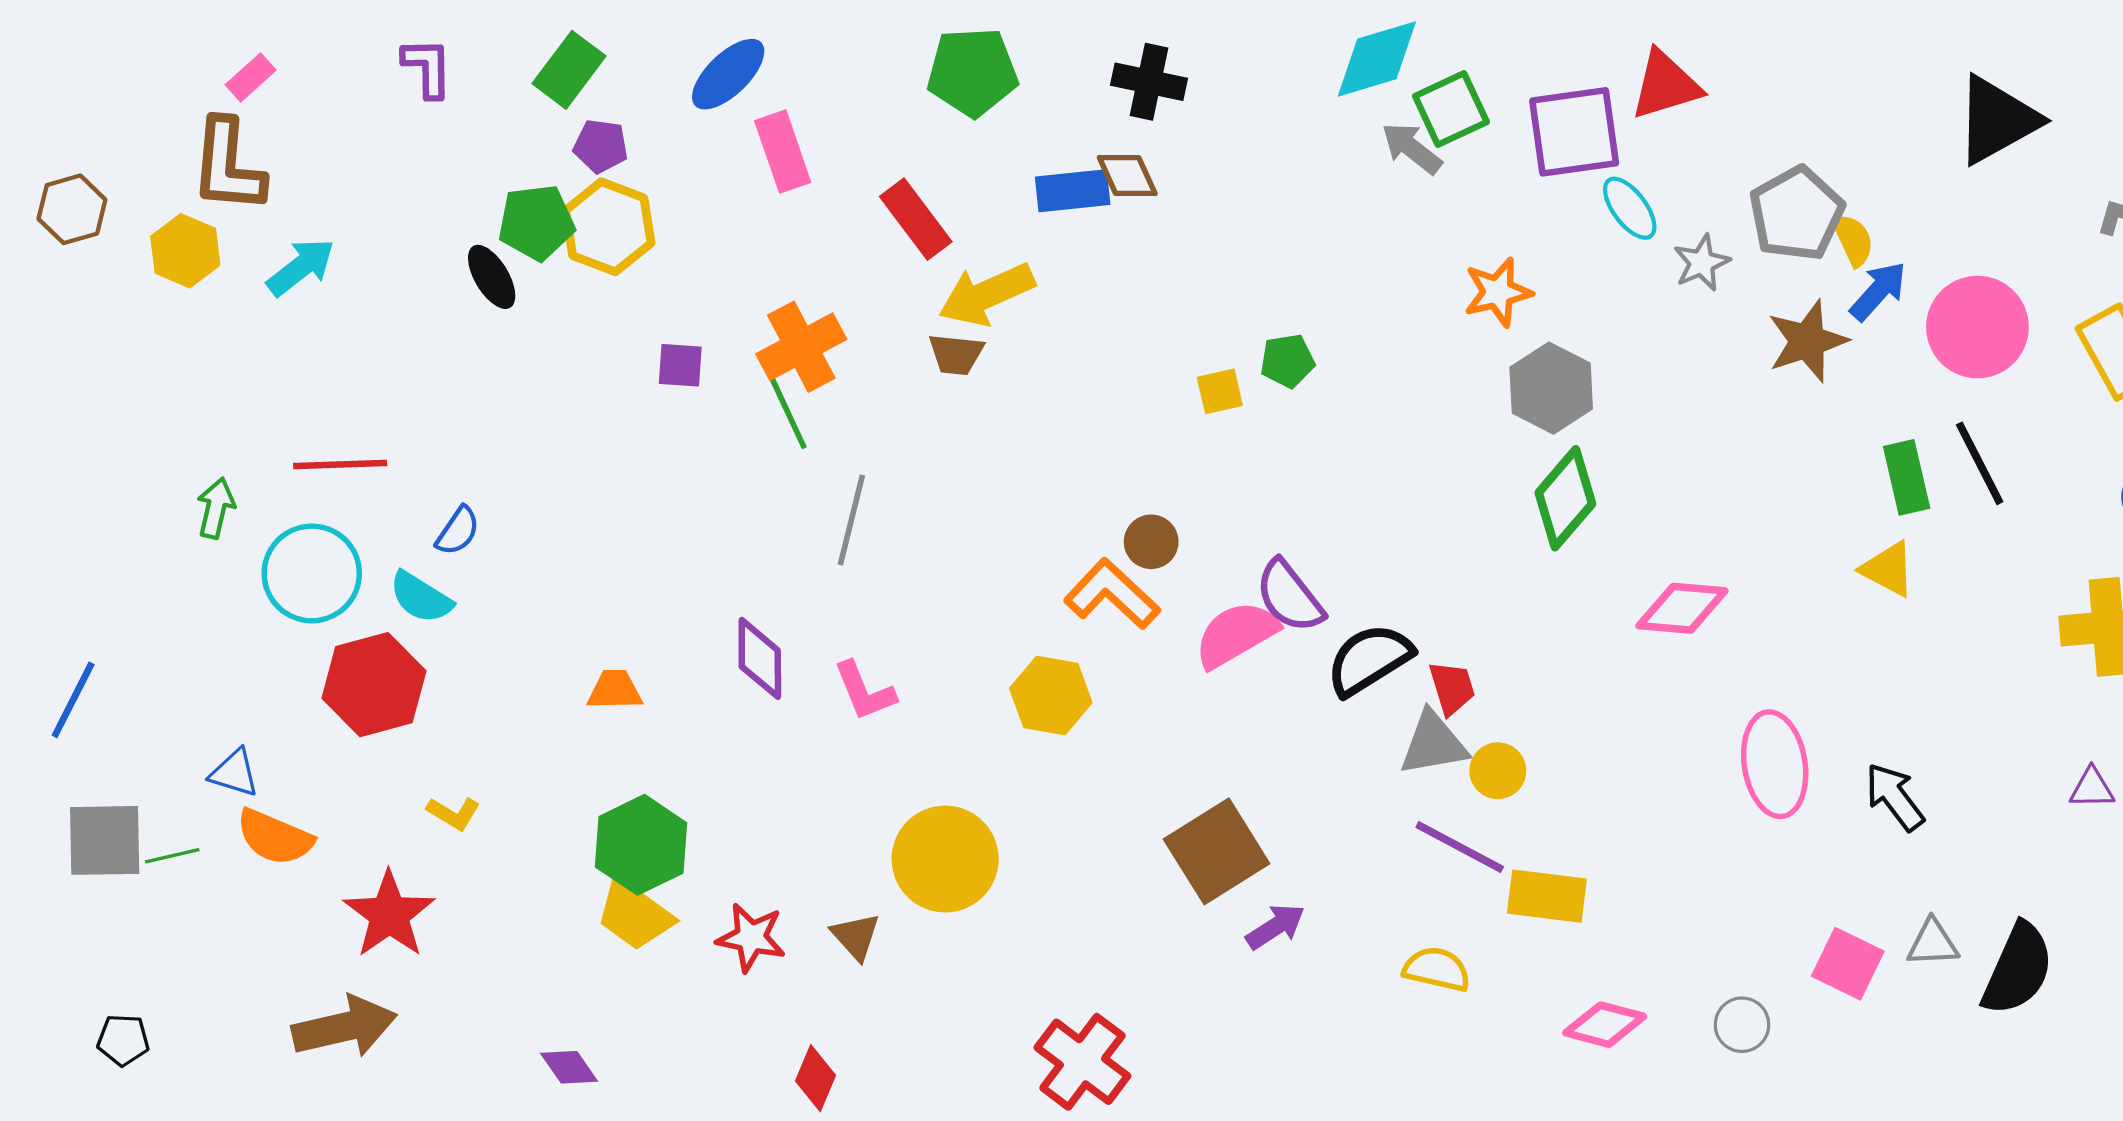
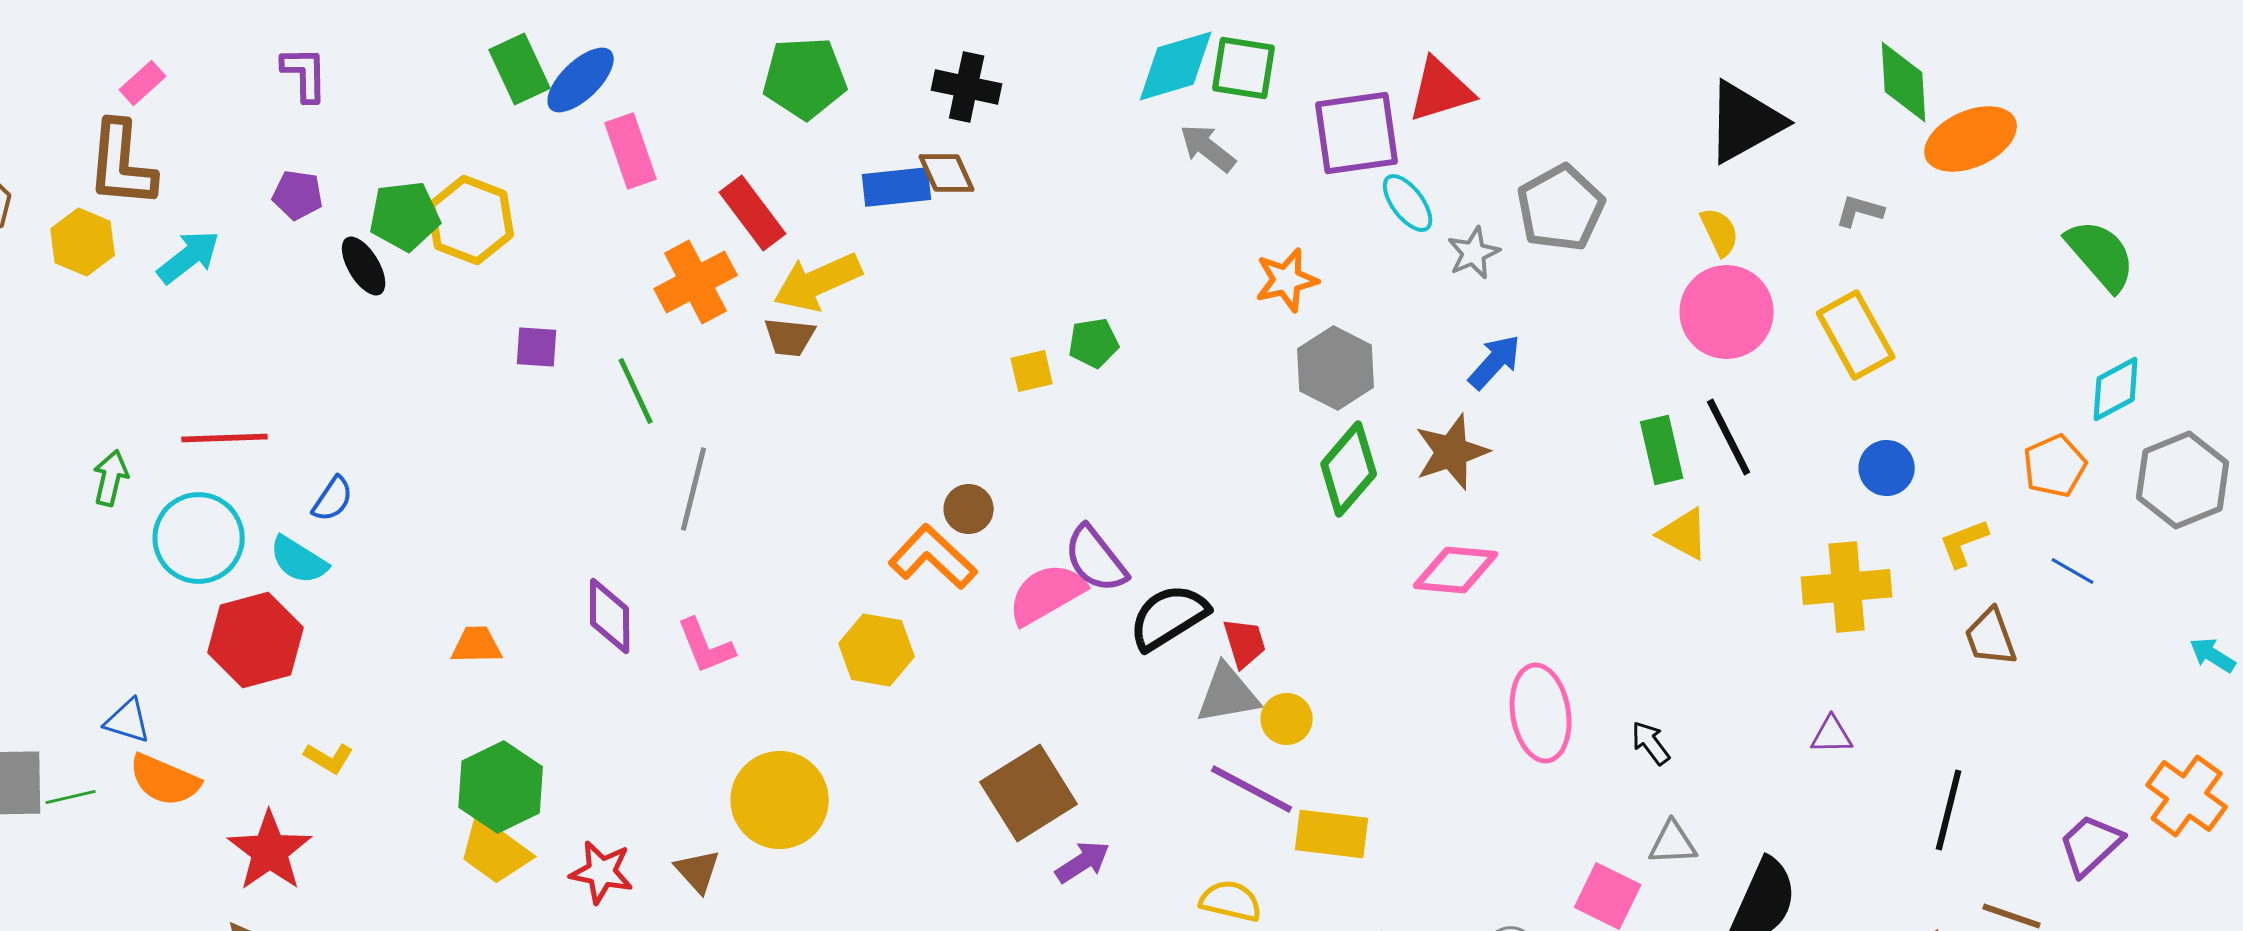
green rectangle: (569, 70) -> (520, 69), moved, turned -62
green square: (1451, 109) -> (1244, 68), moved, turned 34
purple pentagon: (601, 146) -> (298, 195), moved
yellow semicircle: (1853, 240) -> (1720, 232), moved
blue arrow: (1878, 291) -> (1495, 362), moved
brown star: (1807, 341) -> (1452, 452), moved
orange cross: (801, 347) -> (696, 282), moved
yellow triangle: (1888, 569) -> (1684, 534), moved
black arrow: (1895, 797) -> (1651, 743), size x0.7
gray triangle: (1933, 943) -> (1673, 843), moved

